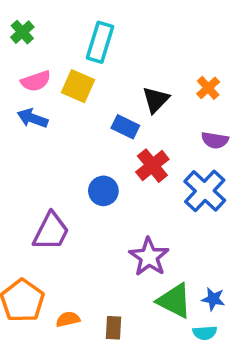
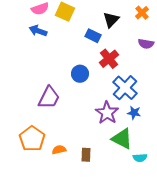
blue cross: (205, 191) -> (125, 88), moved
blue star: (213, 299) -> (134, 113), moved

